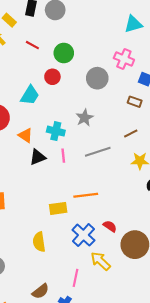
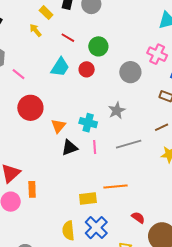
cyan trapezoid: (30, 95) -> (60, 67), moved
orange triangle: (25, 135) -> (58, 126), turned 35
blue cross: (83, 235) -> (96, 228), moved

